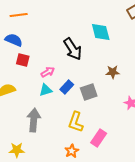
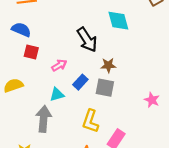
brown star: (113, 72) -> (108, 65), moved
cyan triangle: (46, 90) -> (57, 94), moved
gray square: (89, 92) -> (105, 88), turned 30

